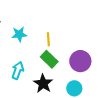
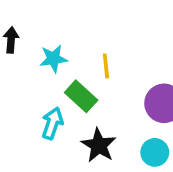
green rectangle: (49, 59) -> (81, 96), moved

